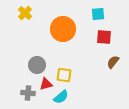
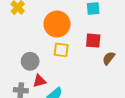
red square: (104, 37) -> (93, 41), moved
yellow square: (64, 75) -> (61, 50), moved

